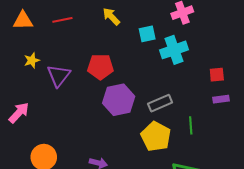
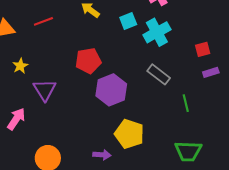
purple triangle: (59, 75) -> (45, 90), moved
gray rectangle: (160, 103) -> (159, 74), moved, turned 70
yellow pentagon: (156, 136) -> (129, 134), moved

